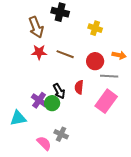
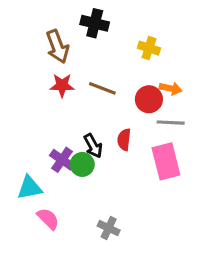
orange arrow: (119, 55) -> (171, 88), moved
pink rectangle: (106, 101) -> (166, 161), turned -50
gray cross: (61, 134) -> (109, 228), moved
pink semicircle: (44, 143) -> (48, 219), moved

